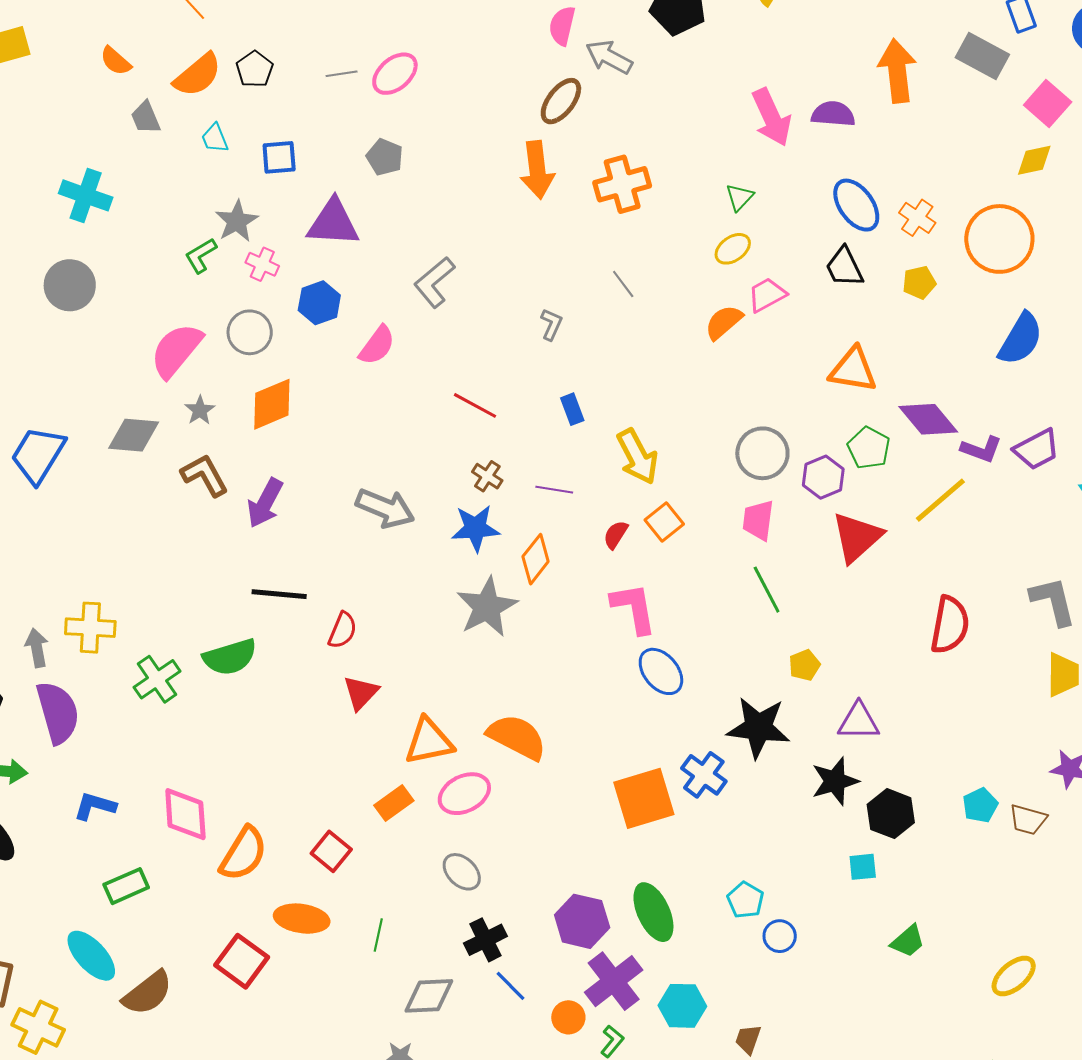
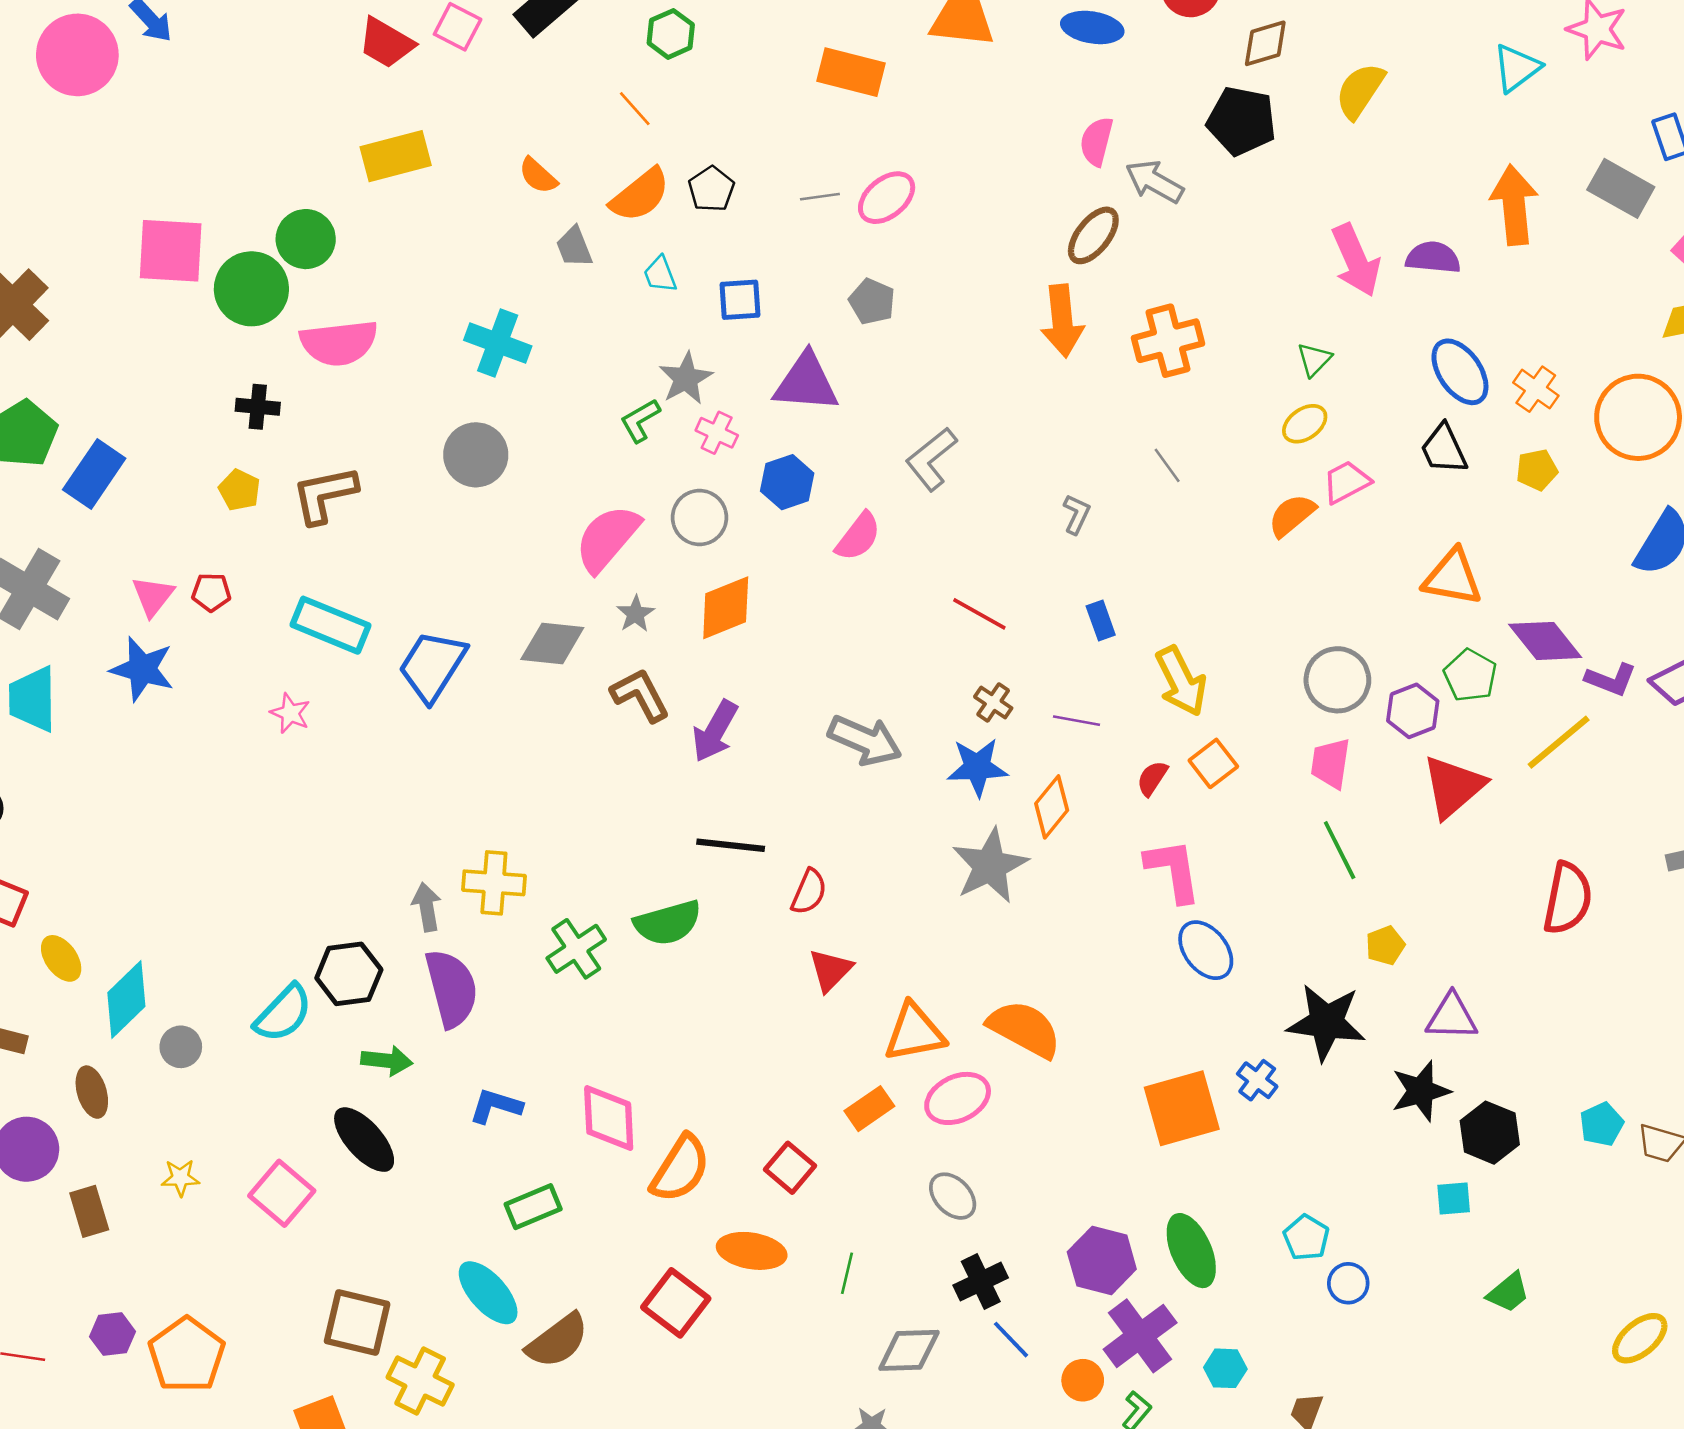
blue cross: (704, 775) -> (1257, 1080), size x0.7
cyan hexagon: (682, 1006) -> (1225, 1368), size x0.7

